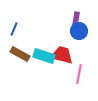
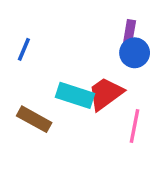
brown rectangle: (20, 54) -> (34, 119), moved
red trapezoid: (62, 55) -> (106, 94), turned -50

